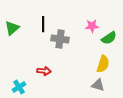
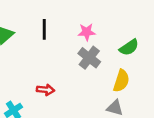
pink star: (92, 26) -> (87, 32), moved
gray cross: (60, 39) -> (89, 58), moved, turned 30

